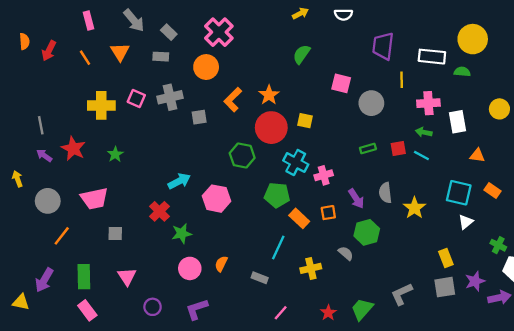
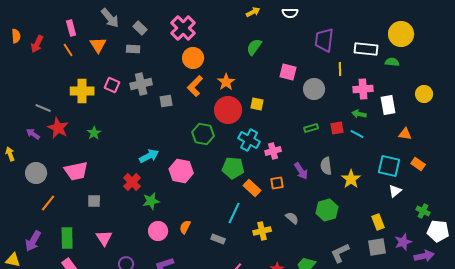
pink rectangle: (88, 20) -> (71, 28), moved
orange circle: (206, 67) -> (193, 58), moved
gray line: (41, 125) -> (43, 108), moved, turned -56
green hexagon: (367, 232) -> (327, 210), moved

